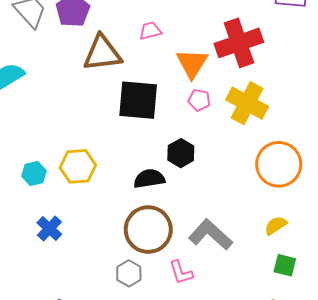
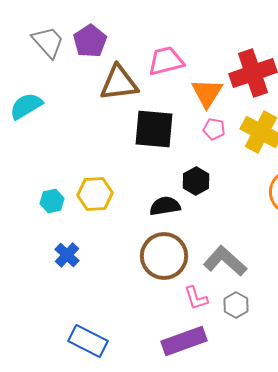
pink trapezoid: (150, 31) -> (166, 61), size x1.6
gray hexagon: (129, 273) -> (236, 305), moved

